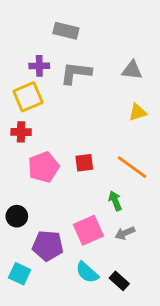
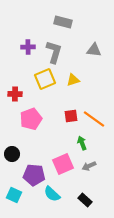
gray rectangle: (66, 31) -> (63, 22), moved
gray L-shape: (76, 73) -> (54, 52), turned 100
yellow square: (28, 97) -> (45, 79), moved
yellow triangle: (138, 112) -> (73, 80), moved
red square: (84, 163) -> (71, 116), moved
cyan semicircle: (87, 272) -> (52, 194), moved

